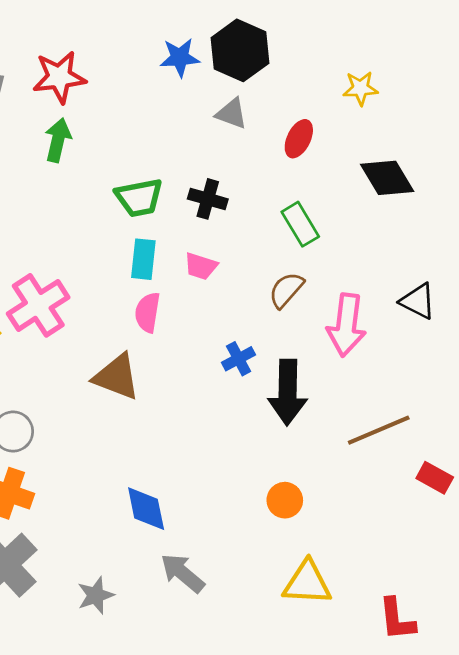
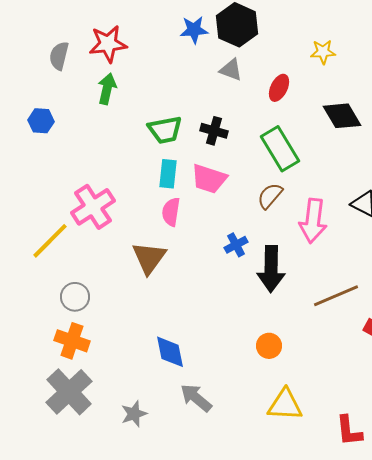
green rectangle: (300, 224) -> (280, 149), size x1.4
pink trapezoid: (201, 266) -> (209, 179), size x1.5
brown triangle: (117, 377) -> (149, 258), turned 45

